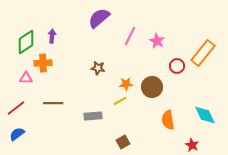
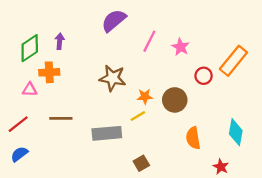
brown star: (98, 68) -> (113, 78), size x1.6
cyan diamond: (205, 115) -> (236, 132), turned 35
gray rectangle: (93, 116) -> (107, 133), size x1.4

